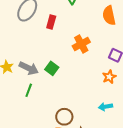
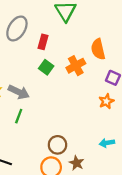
orange semicircle: (109, 16) -> (98, 49), moved
green square: (52, 68) -> (46, 67), moved
cyan arrow: (105, 107) -> (107, 143), moved

